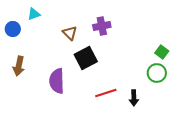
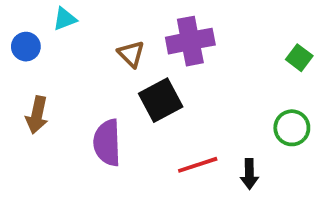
purple cross: (102, 26) -> (190, 41), size x1.4
green square: (162, 52) -> (299, 58), moved

